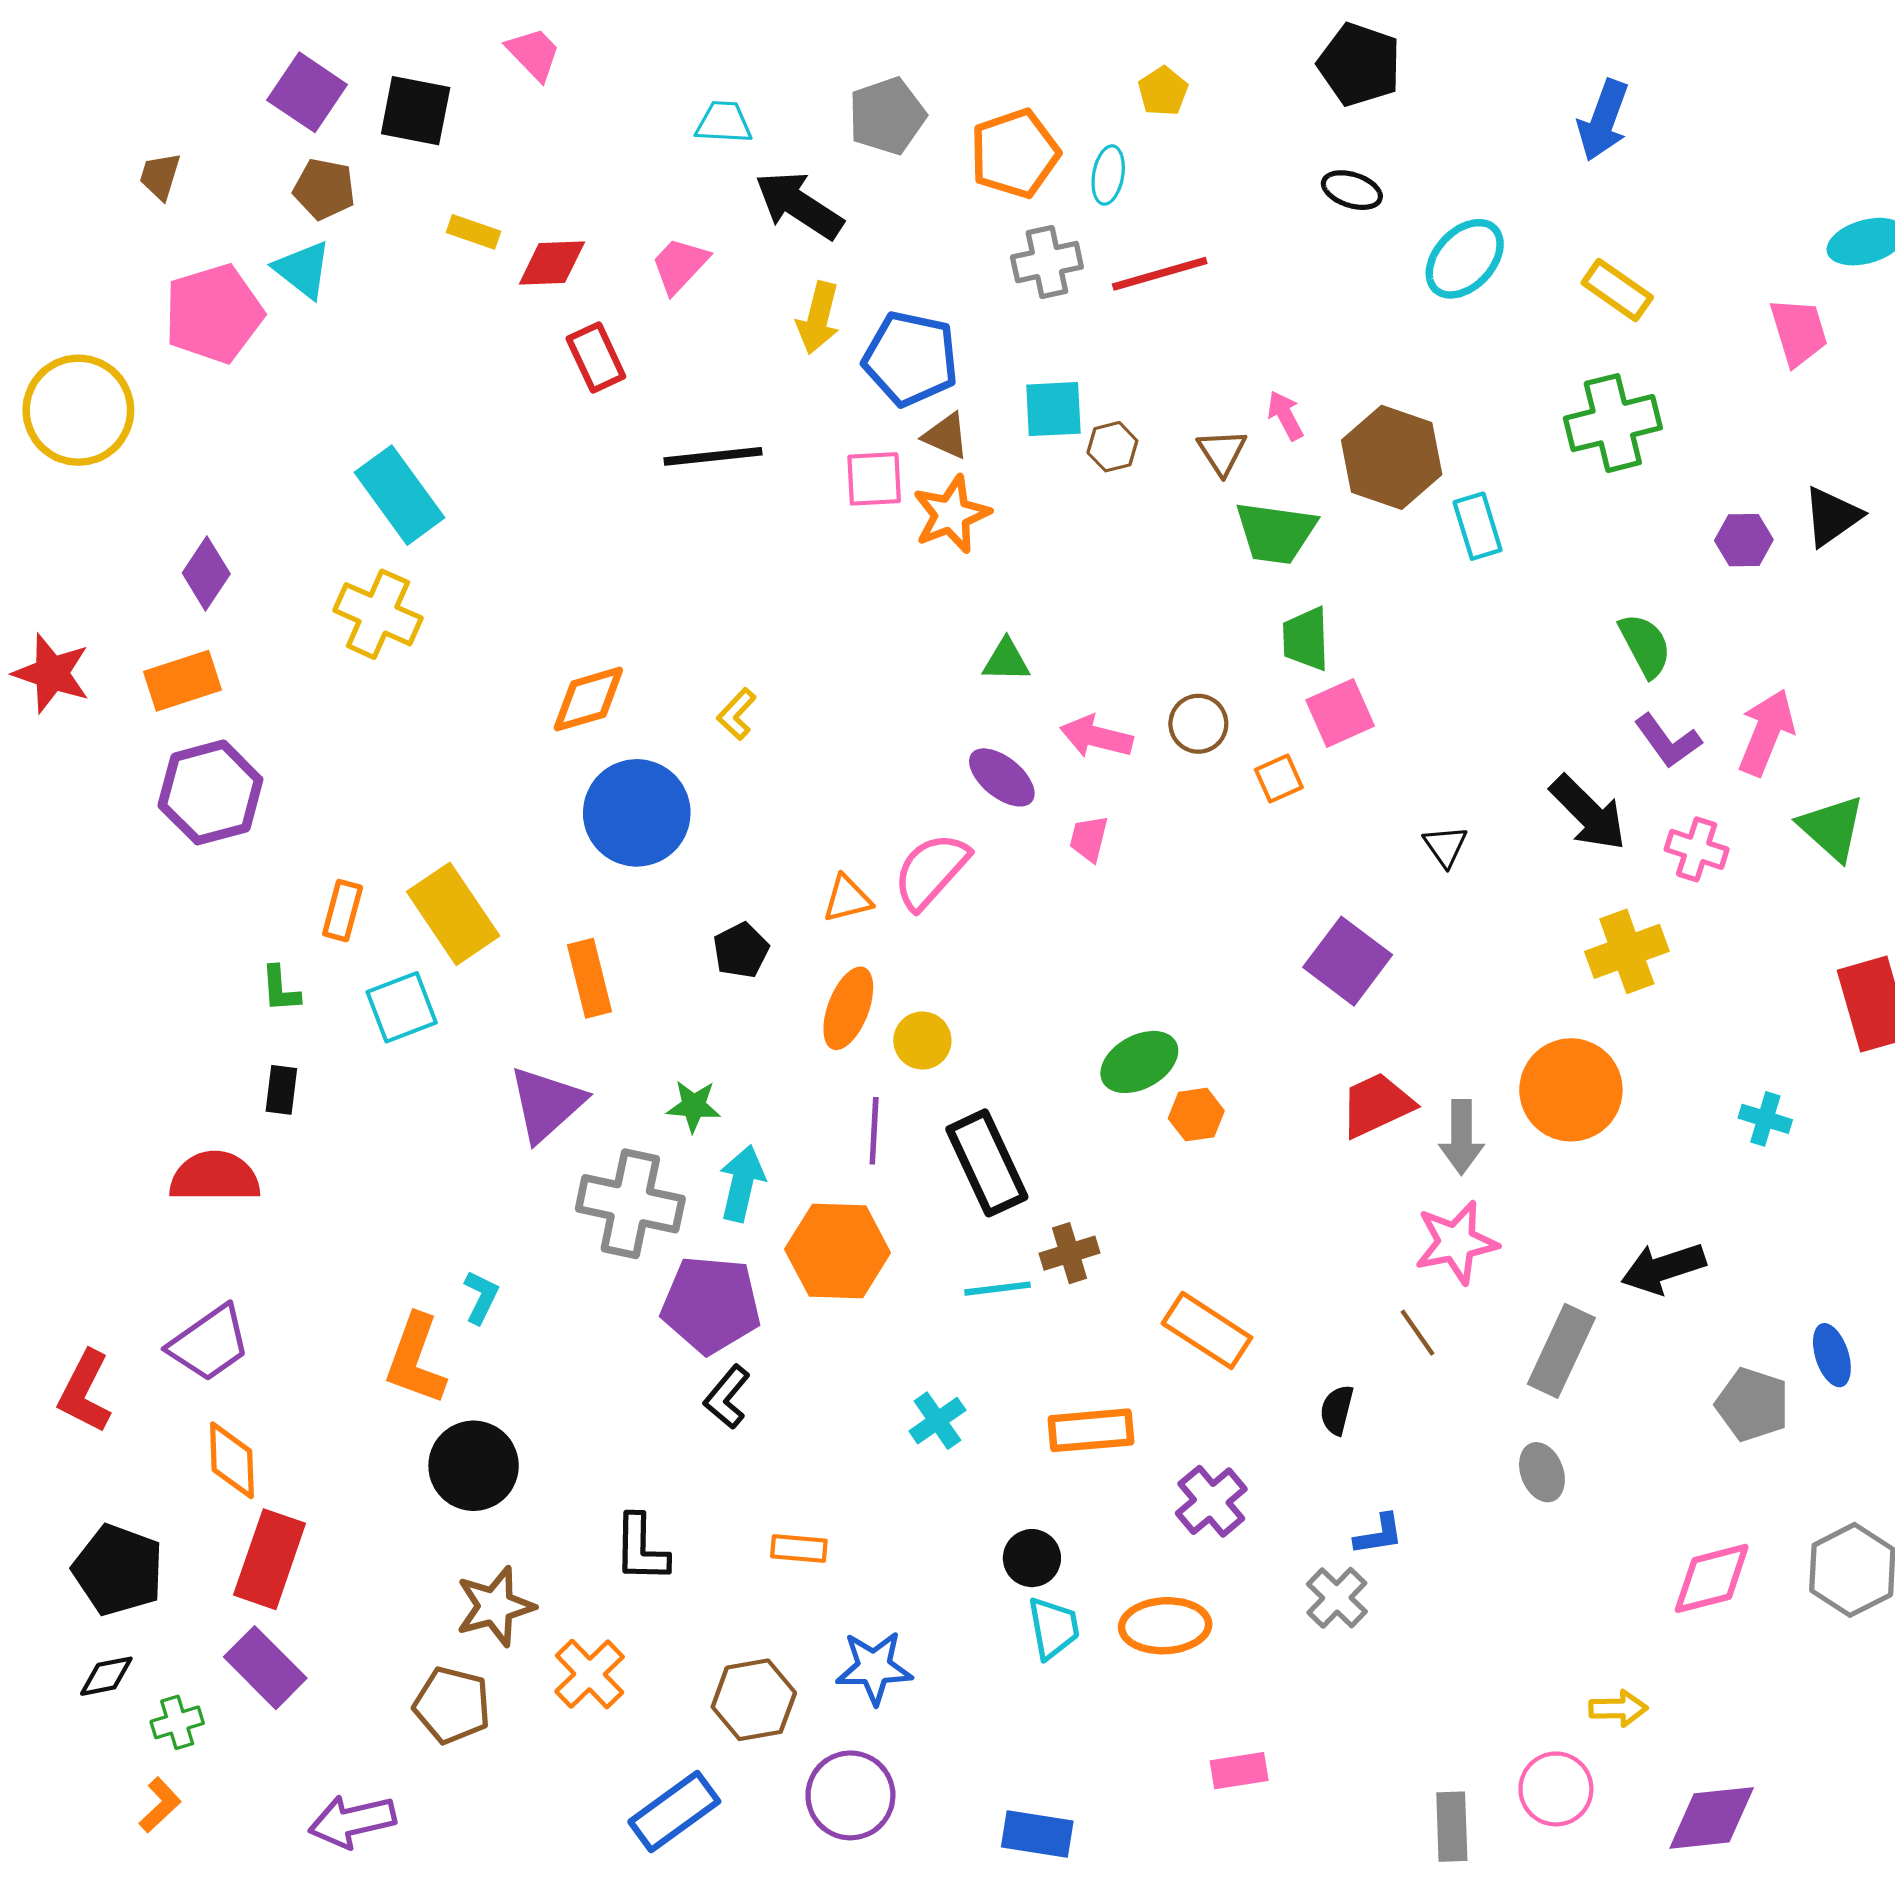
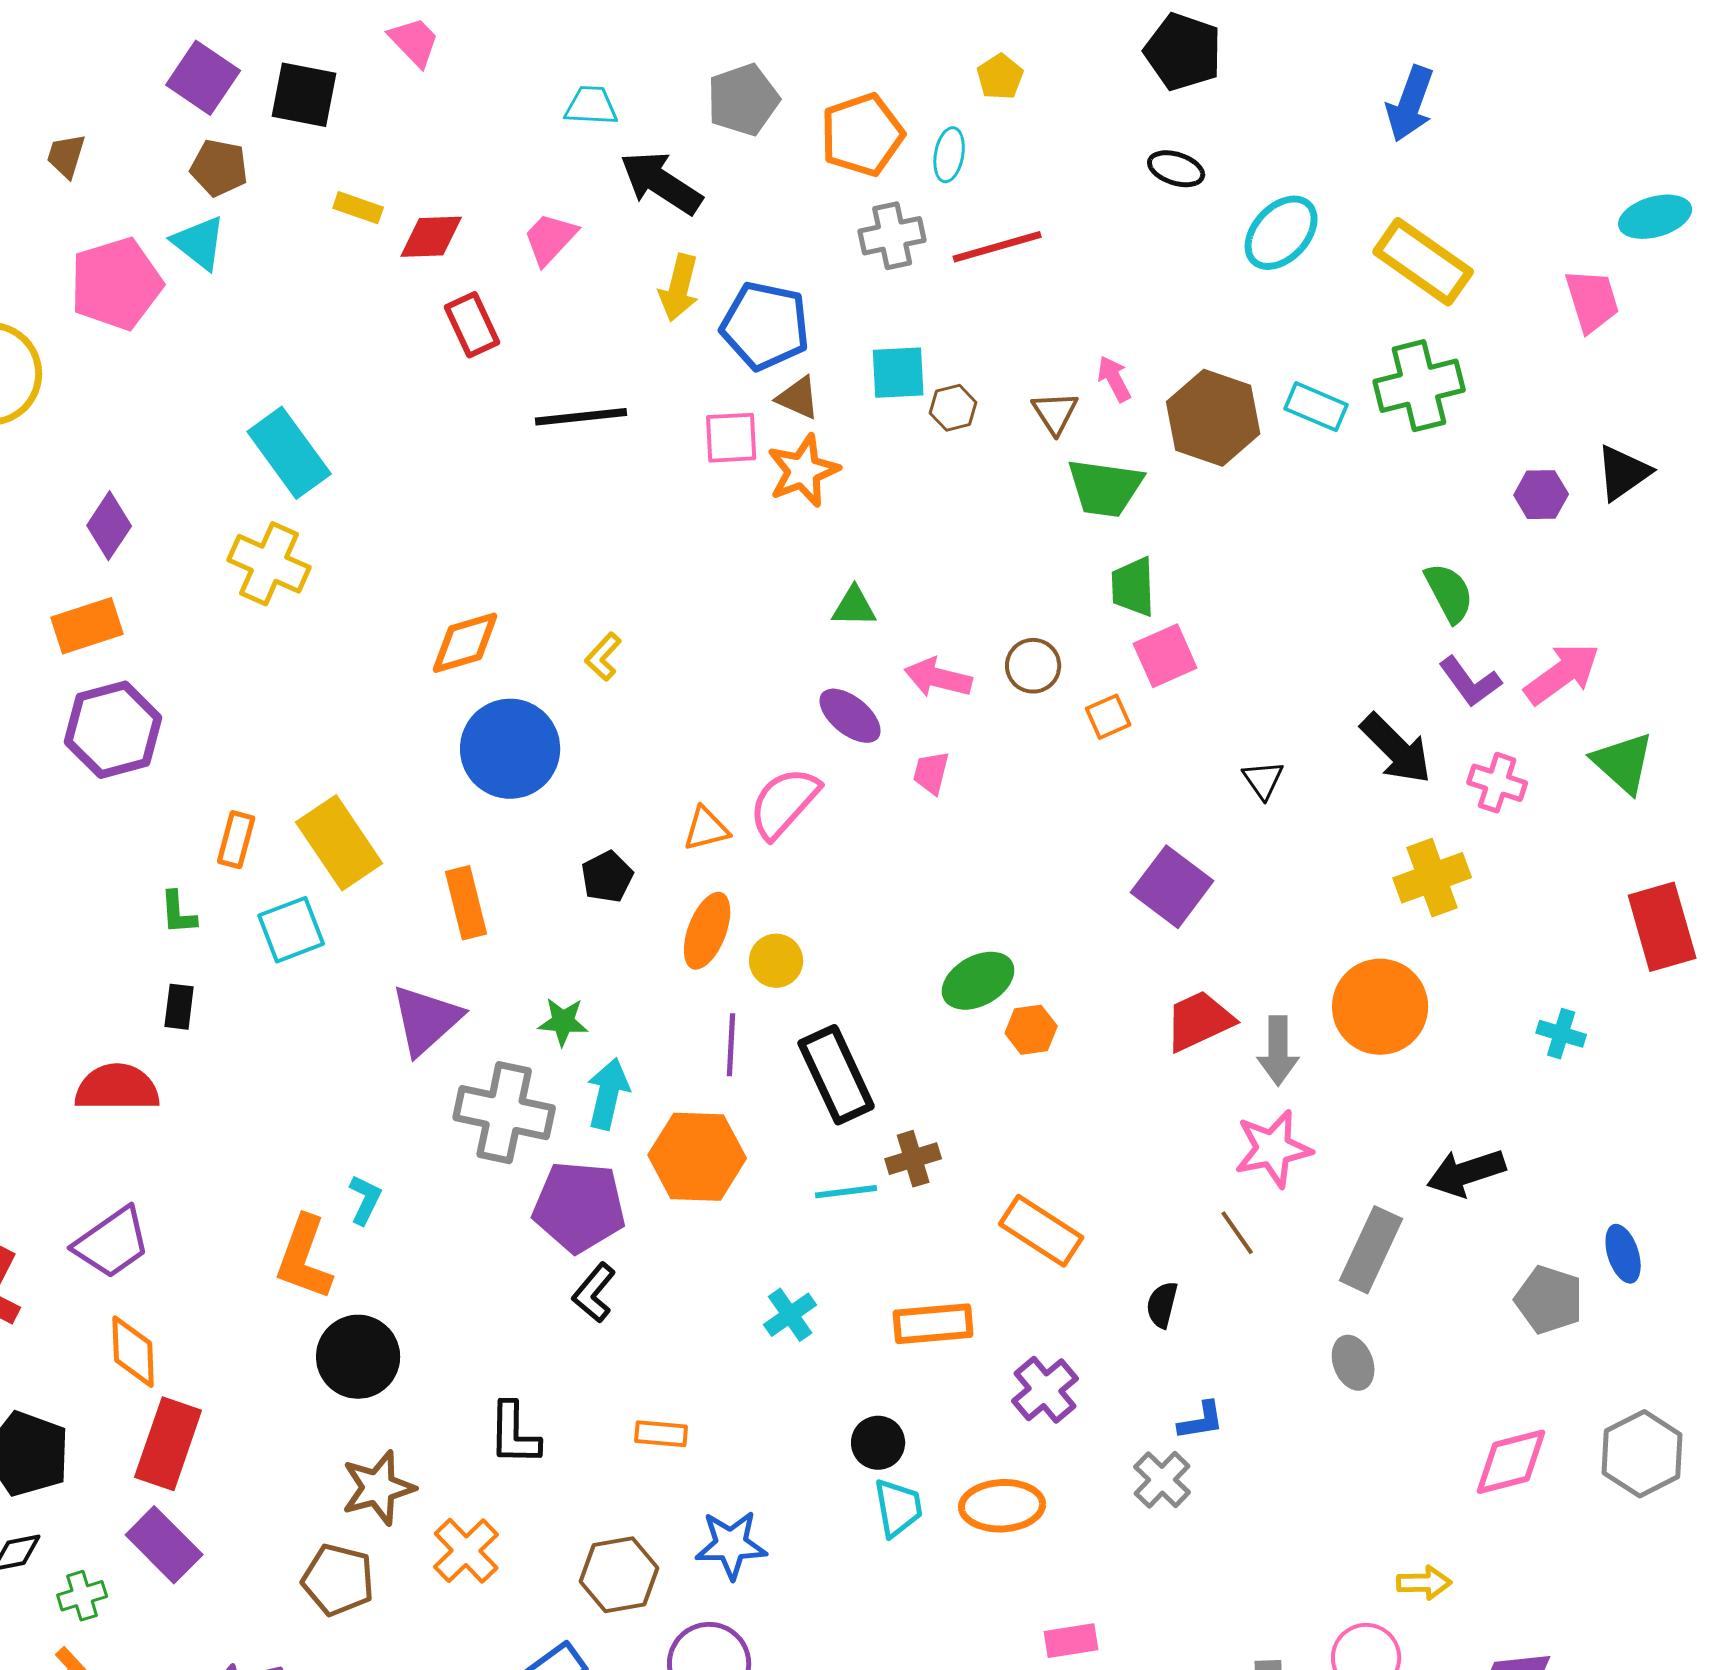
yellow rectangle: (1617, 290) -> (1423, 262), size x1.5
cyan rectangle: (1478, 526) -> (1316, 407), moved, turned -50
pink arrow: (1766, 732) -> (1562, 674), turned 32

